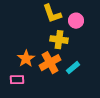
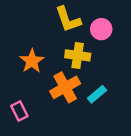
orange star: (26, 59) -> (32, 61), moved
pink rectangle: (17, 80) -> (19, 111), turned 64

